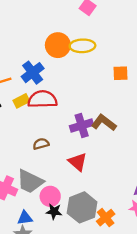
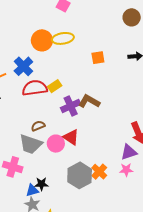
yellow rectangle: (21, 101) -> (55, 86), moved
gray trapezoid: (30, 182) -> (31, 144), moved
pink circle: (50, 196) -> (56, 144), moved
black star: (54, 211) -> (41, 184), moved
orange cross: (106, 218) -> (99, 172), moved

